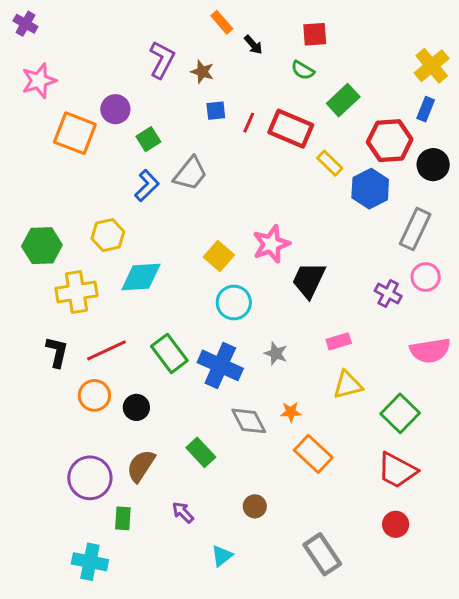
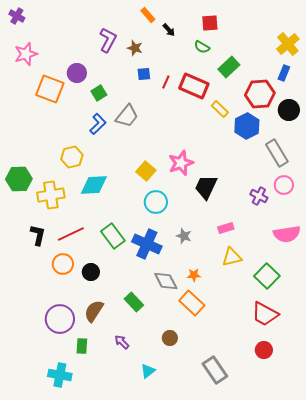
gray rectangle: (415, 229) -> (277, 153), turned -56
green hexagon: (42, 246) -> (19, 179), moved
orange rectangle: (313, 454) -> (192, 303), moved

